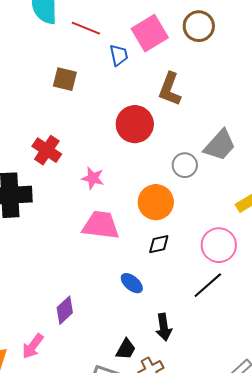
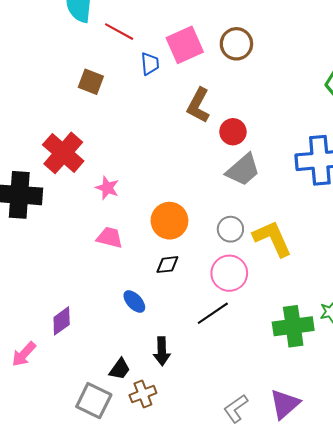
red circle: (135, 124) -> (233, 132), moved, size x0.7
red cross: (47, 150) -> (63, 153), size x1.4
gray circle: (185, 165) -> (230, 229), moved
pink trapezoid: (101, 225) -> (110, 237), size x0.7

